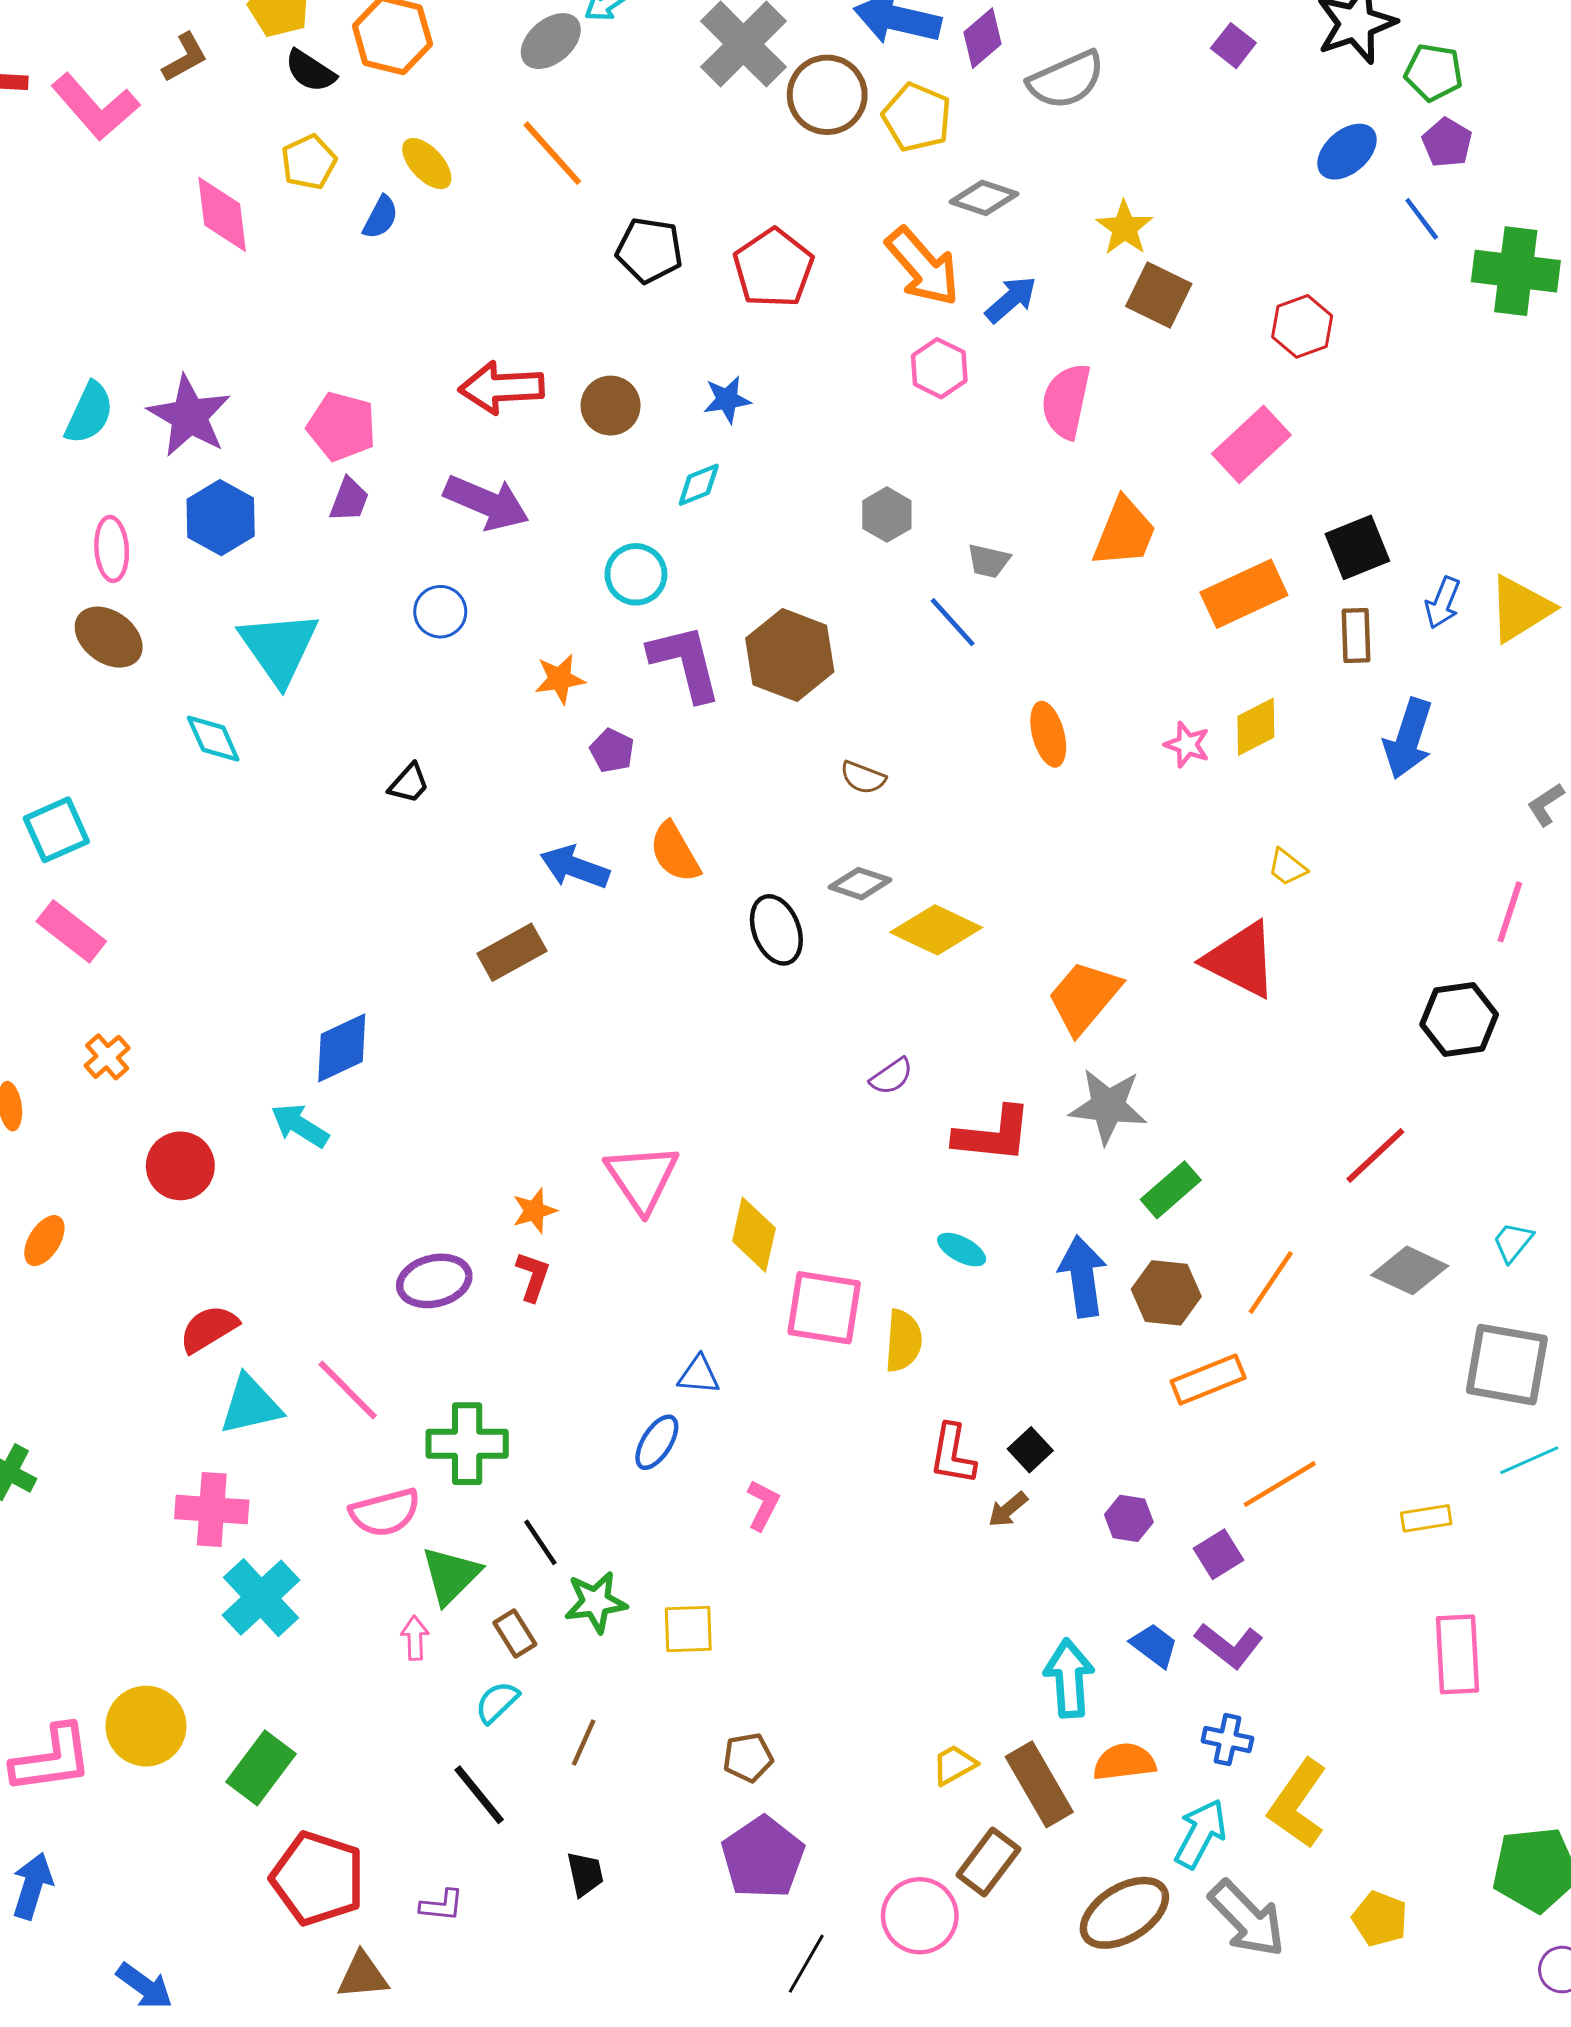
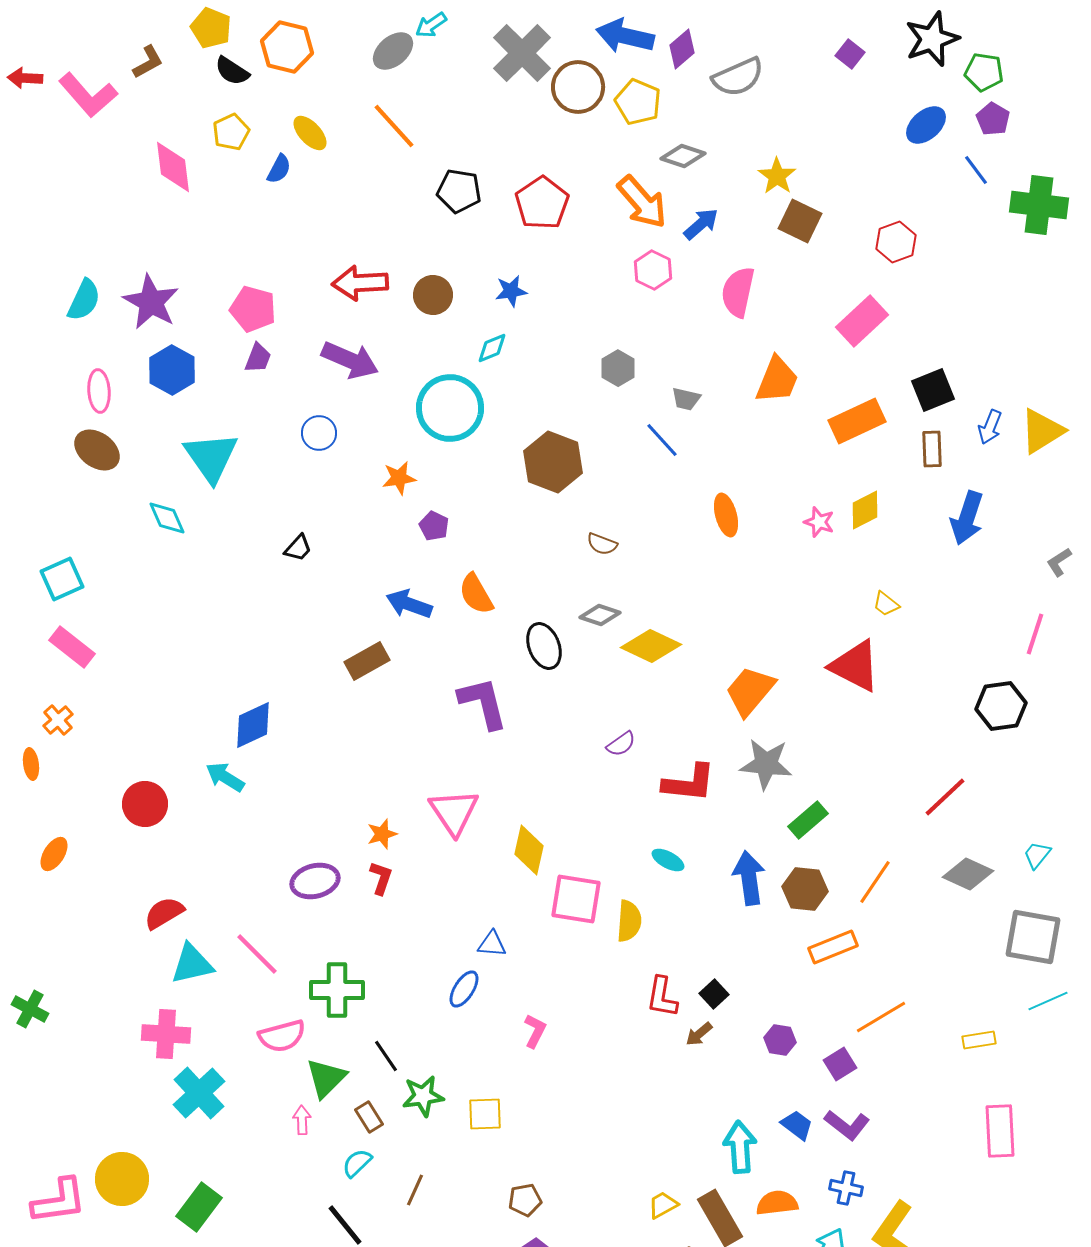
cyan circle: (636, 574) -> (450, 408), size x1.6
purple L-shape: (685, 662) -> (483, 703), moved
orange cross: (107, 1057) -> (58, 720), moved

